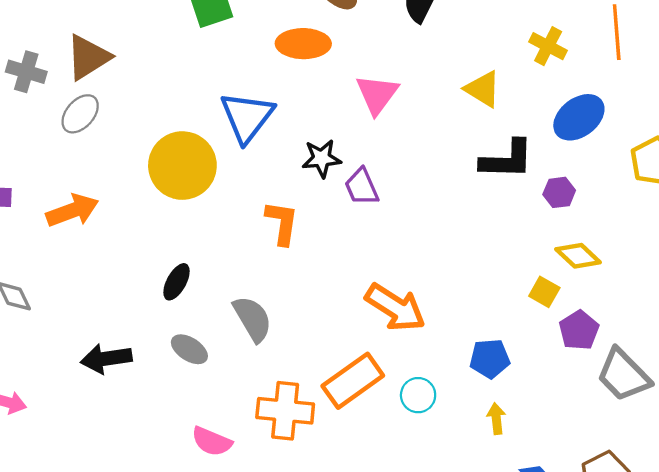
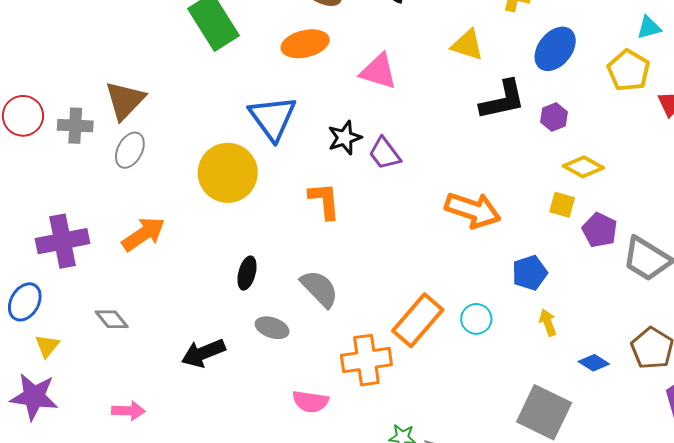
pink triangle: (377, 94) -> (378, 71), turned -36
orange arrow: (395, 307) -> (473, 210), moved

